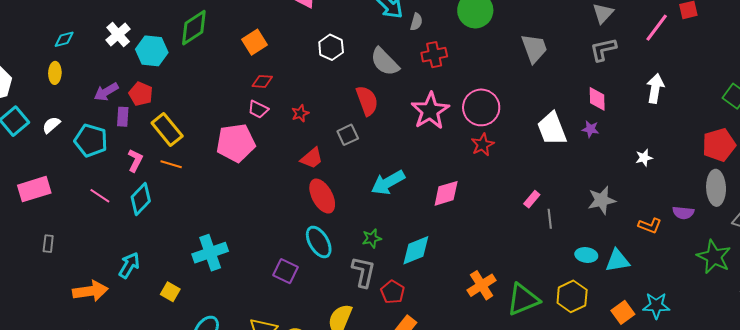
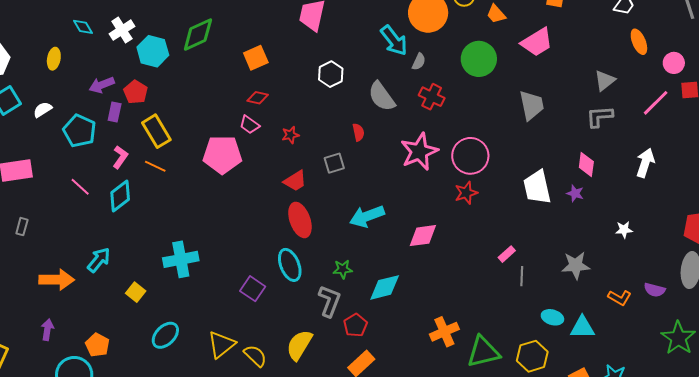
cyan diamond: (64, 39) -> (83, 27), moved, turned 65
red cross: (434, 55) -> (432, 97), turned 30
red semicircle: (367, 101) -> (358, 132), size x0.6

